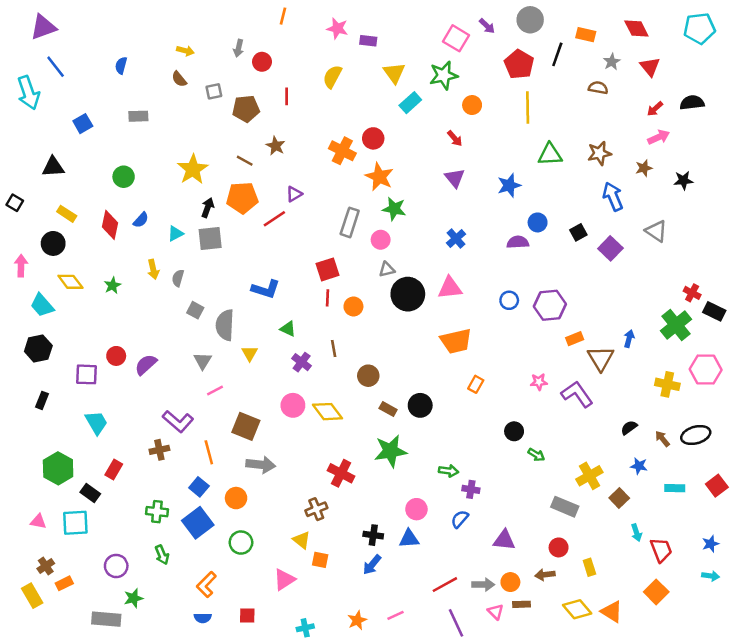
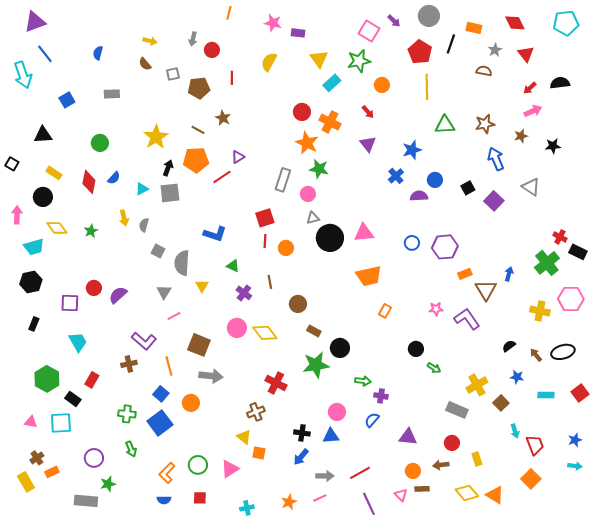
orange cross: (342, 151) -> (330, 122), moved
blue cross: (456, 239) -> (396, 176), moved
cyan trapezoid: (42, 305) -> (34, 247), turned -65
black circle: (420, 405) -> (340, 348), moved
green circle: (241, 543) -> (198, 465), moved
gray arrow: (483, 585) -> (325, 476), moved

